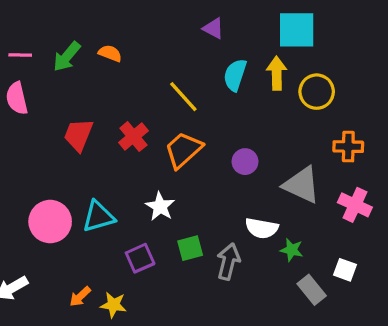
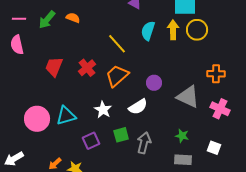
yellow circle: (317, 92) -> (197, 30), moved
white semicircle: (262, 228) -> (138, 107), moved, turned -42
gray rectangle: (312, 290) -> (183, 160), moved, turned -48

